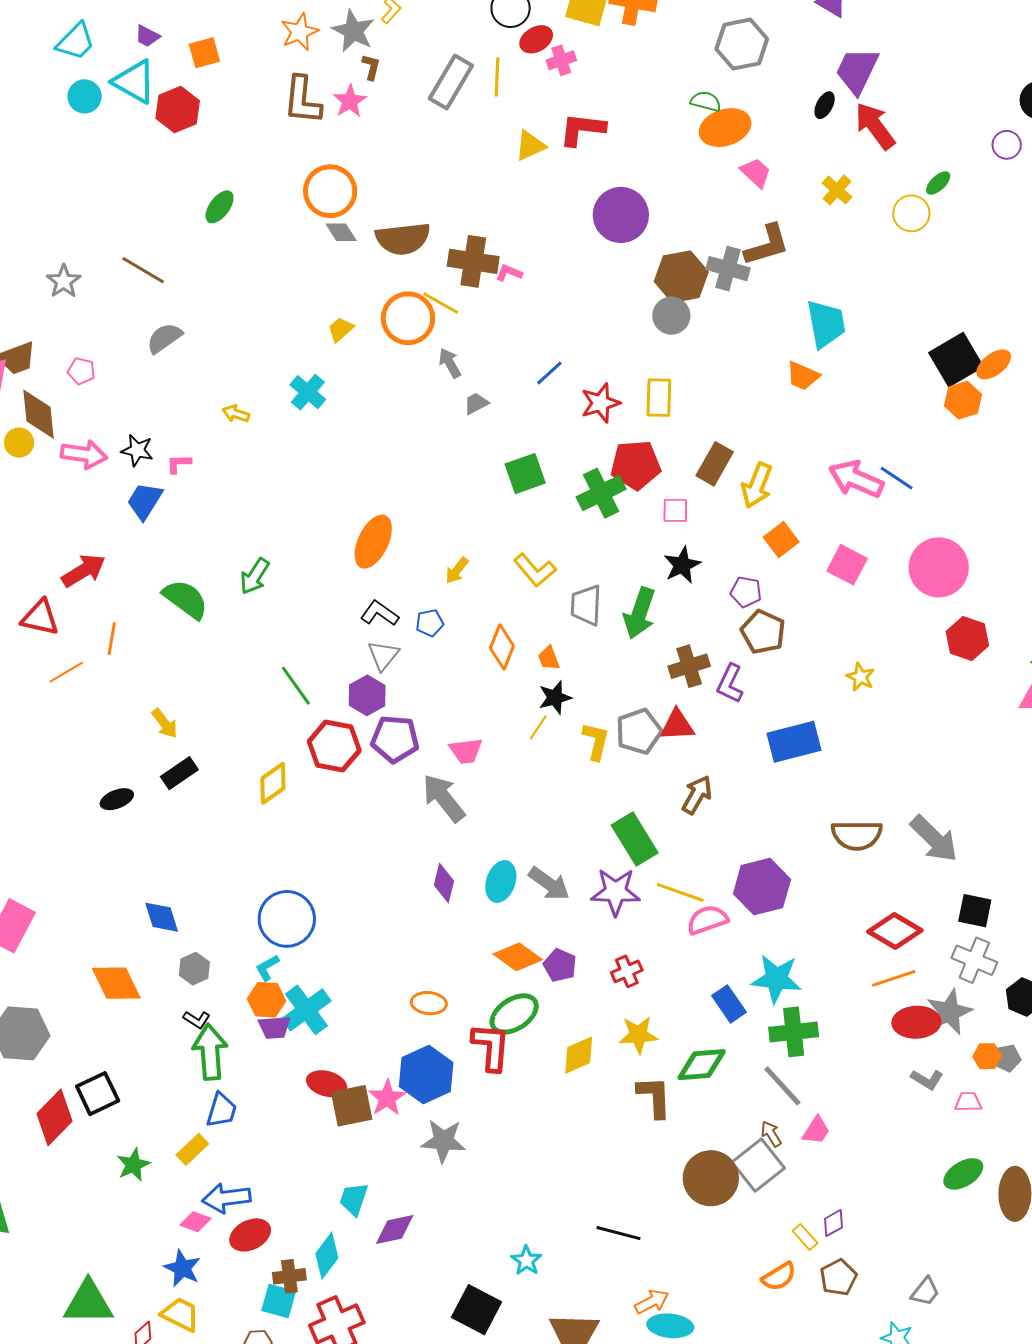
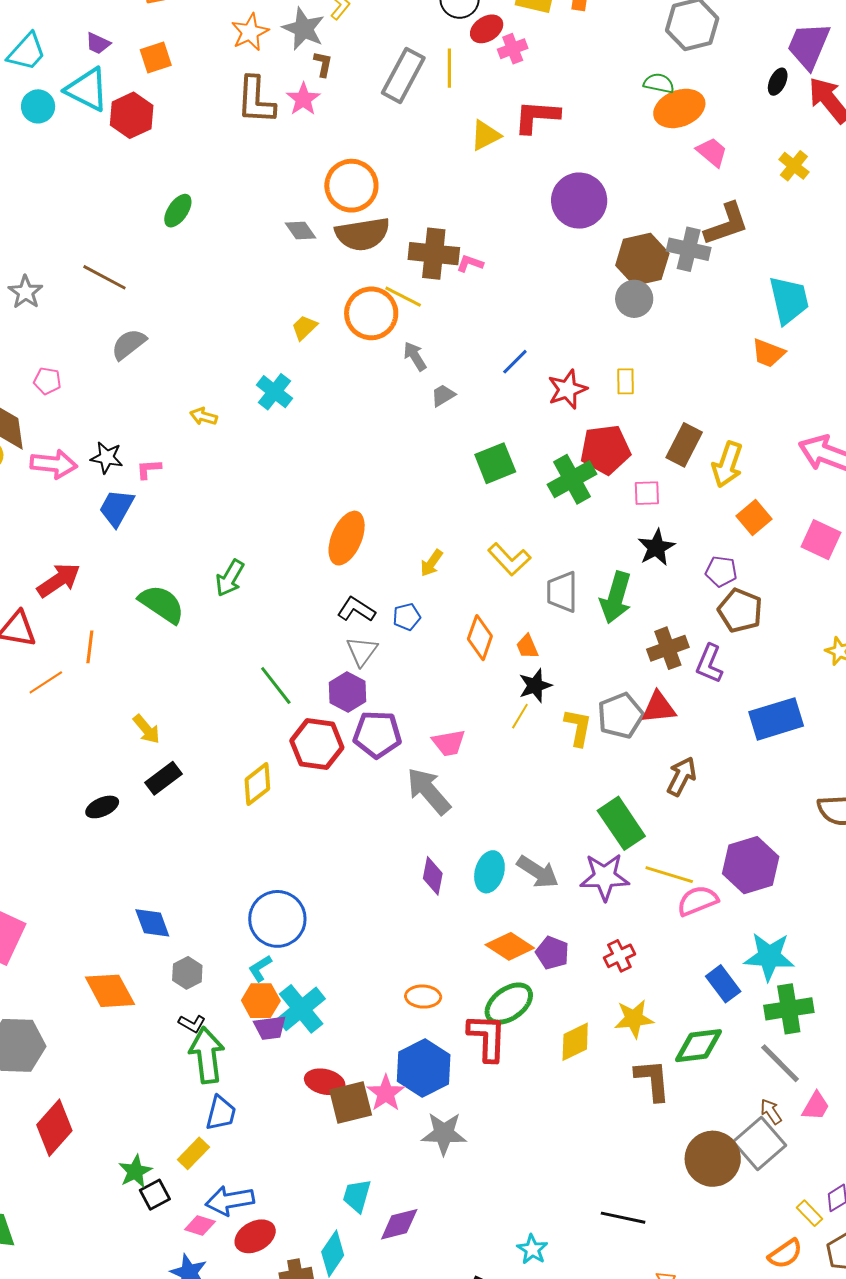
orange circle: (330, 191) -> (351, 186), moved
yellow rectangle: (659, 398) -> (625, 381), size x0.7
black square: (98, 1094) -> (155, 1195), moved, size x0.7

